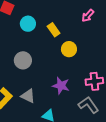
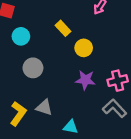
cyan circle: (28, 24) -> (21, 36), moved
purple star: (61, 86) -> (85, 80), moved

